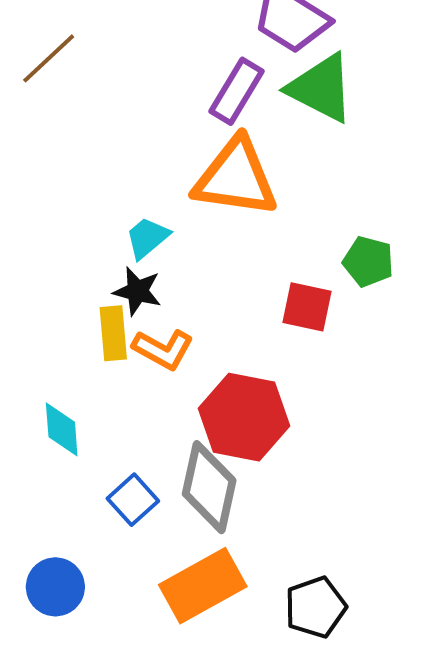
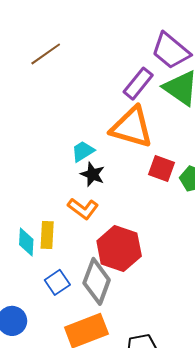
black star: (137, 291) -> (93, 174), moved
red square: (307, 307) -> (162, 168), moved
yellow rectangle: (113, 333) -> (47, 235), moved

